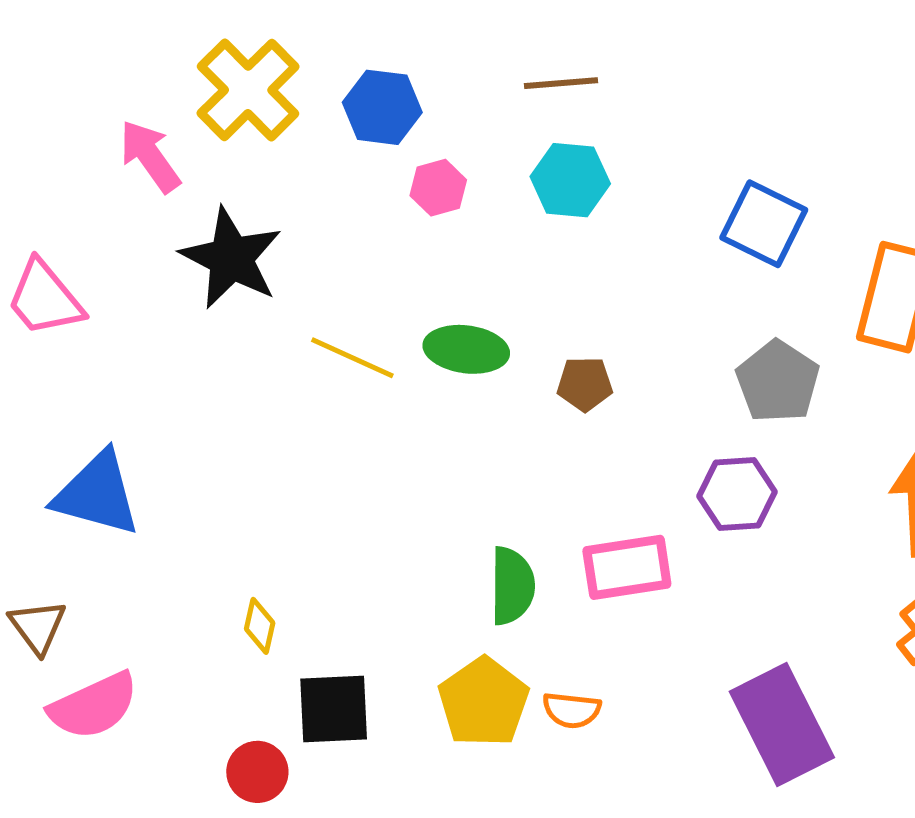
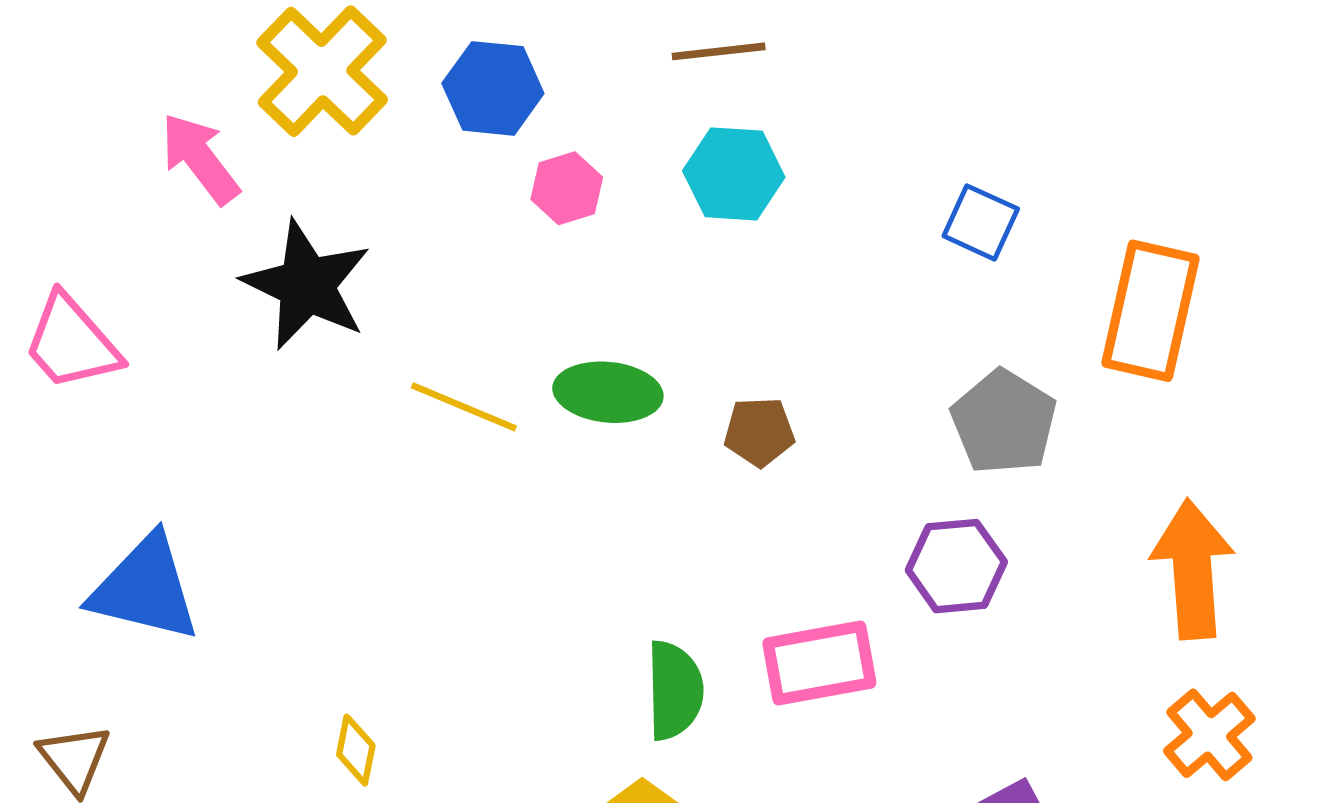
blue square: (764, 224) -> (981, 222), size x0.7

